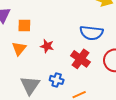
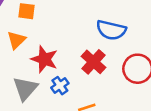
red star: (47, 46) -> (44, 59), moved, size x1.5
blue cross: (57, 80) -> (60, 86), turned 32

